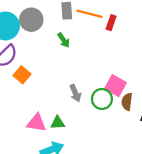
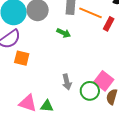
green arrow: (64, 40) -> (64, 33), turned -40
orange square: (22, 75) -> (22, 58), turned -35

